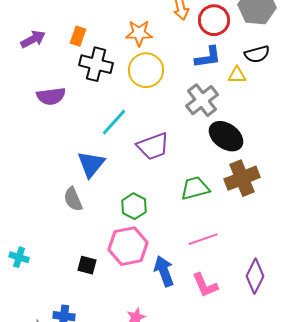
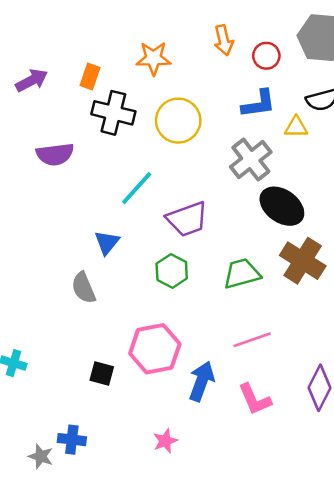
red circle: (214, 20) -> (266, 56), size x0.7
orange star: (139, 33) -> (154, 58), moved
blue triangle: (91, 164) -> (107, 242), size x0.7
brown cross: (242, 178) -> (303, 261), turned -36
green hexagon: (134, 206) -> (172, 271), moved
blue arrow: (164, 271) -> (202, 381), turned 40

